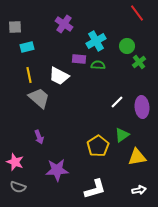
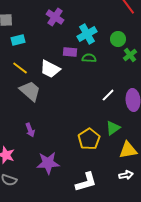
yellow line: (29, 75) -> (20, 68), turned -42
white arrow: (139, 190) -> (126, 175), moved

